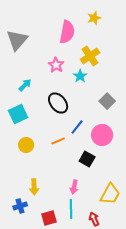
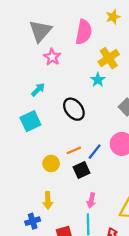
gray triangle: (17, 40) -> (40, 31), moved
pink star: (56, 65) -> (52, 57), moved
blue line: (77, 127) -> (95, 152), moved
yellow circle: (26, 145) -> (51, 163), moved
black square: (87, 159) -> (82, 170), moved, turned 35

